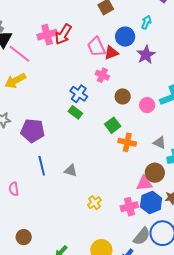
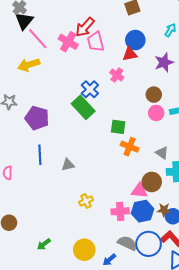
pink cross: (47, 35) -> (68, 42), moved, turned 36
blue circle: (125, 37) -> (135, 40), moved
pink trapezoid: (96, 47) -> (96, 42), moved
brown circle: (123, 96) -> (154, 95), moved
green rectangle: (75, 112) -> (83, 107), size x1.6
green square: (113, 125) -> (118, 127), turned 35
gray triangle: (71, 171) -> (68, 165), turned -40
gray semicircle: (142, 236) -> (127, 243), turned -114

